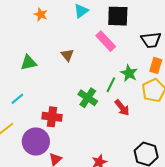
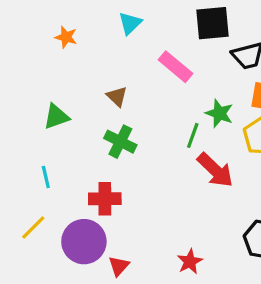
black square: (118, 16) -> (213, 23), moved
green cross: (88, 98) -> (120, 142), moved
cyan line: (17, 99) -> (46, 177), turned -56
red arrow: (122, 108) -> (215, 170), size x1.4

